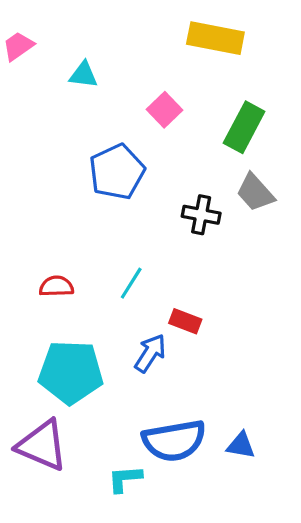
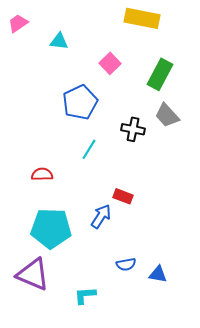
cyan line: (131, 283) -> (89, 149), moved
blue semicircle: (174, 441) -> (126, 264), moved, size x0.5

